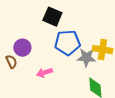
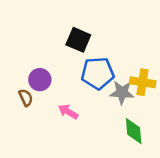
pink arrow: (44, 73) -> (68, 112), turned 49

